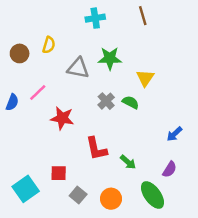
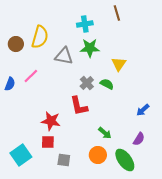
cyan cross: (95, 18) -> (85, 24), moved
yellow semicircle: (49, 45) -> (40, 37), size x1.6
red star: (62, 118) -> (51, 121), moved
red L-shape: (96, 149) -> (79, 106), moved
gray square: (78, 195) -> (64, 160), turned -32
orange circle: (111, 199) -> (98, 155), moved

